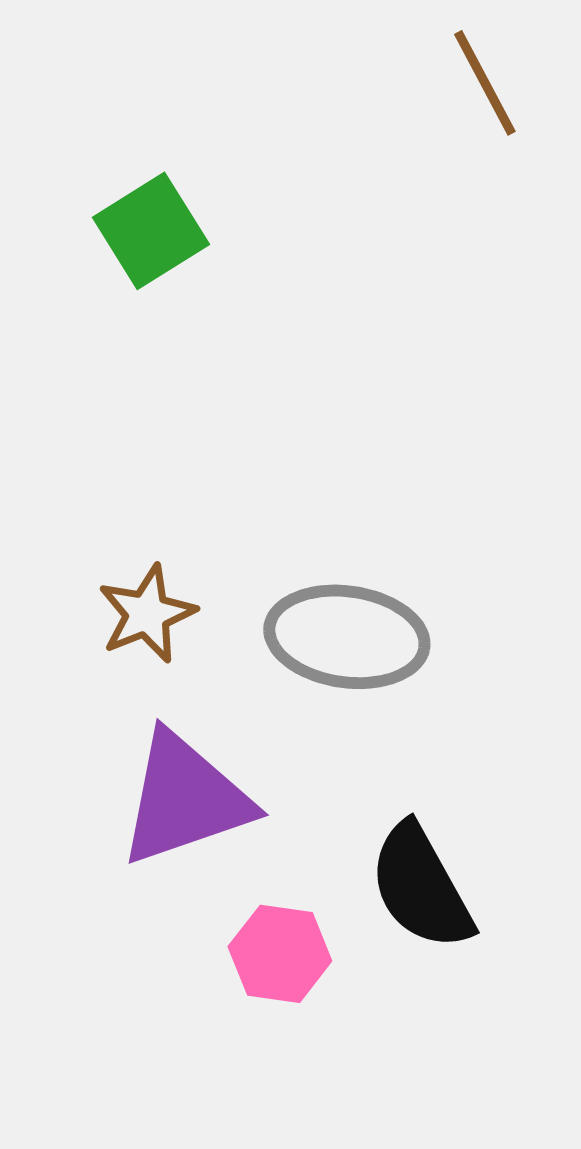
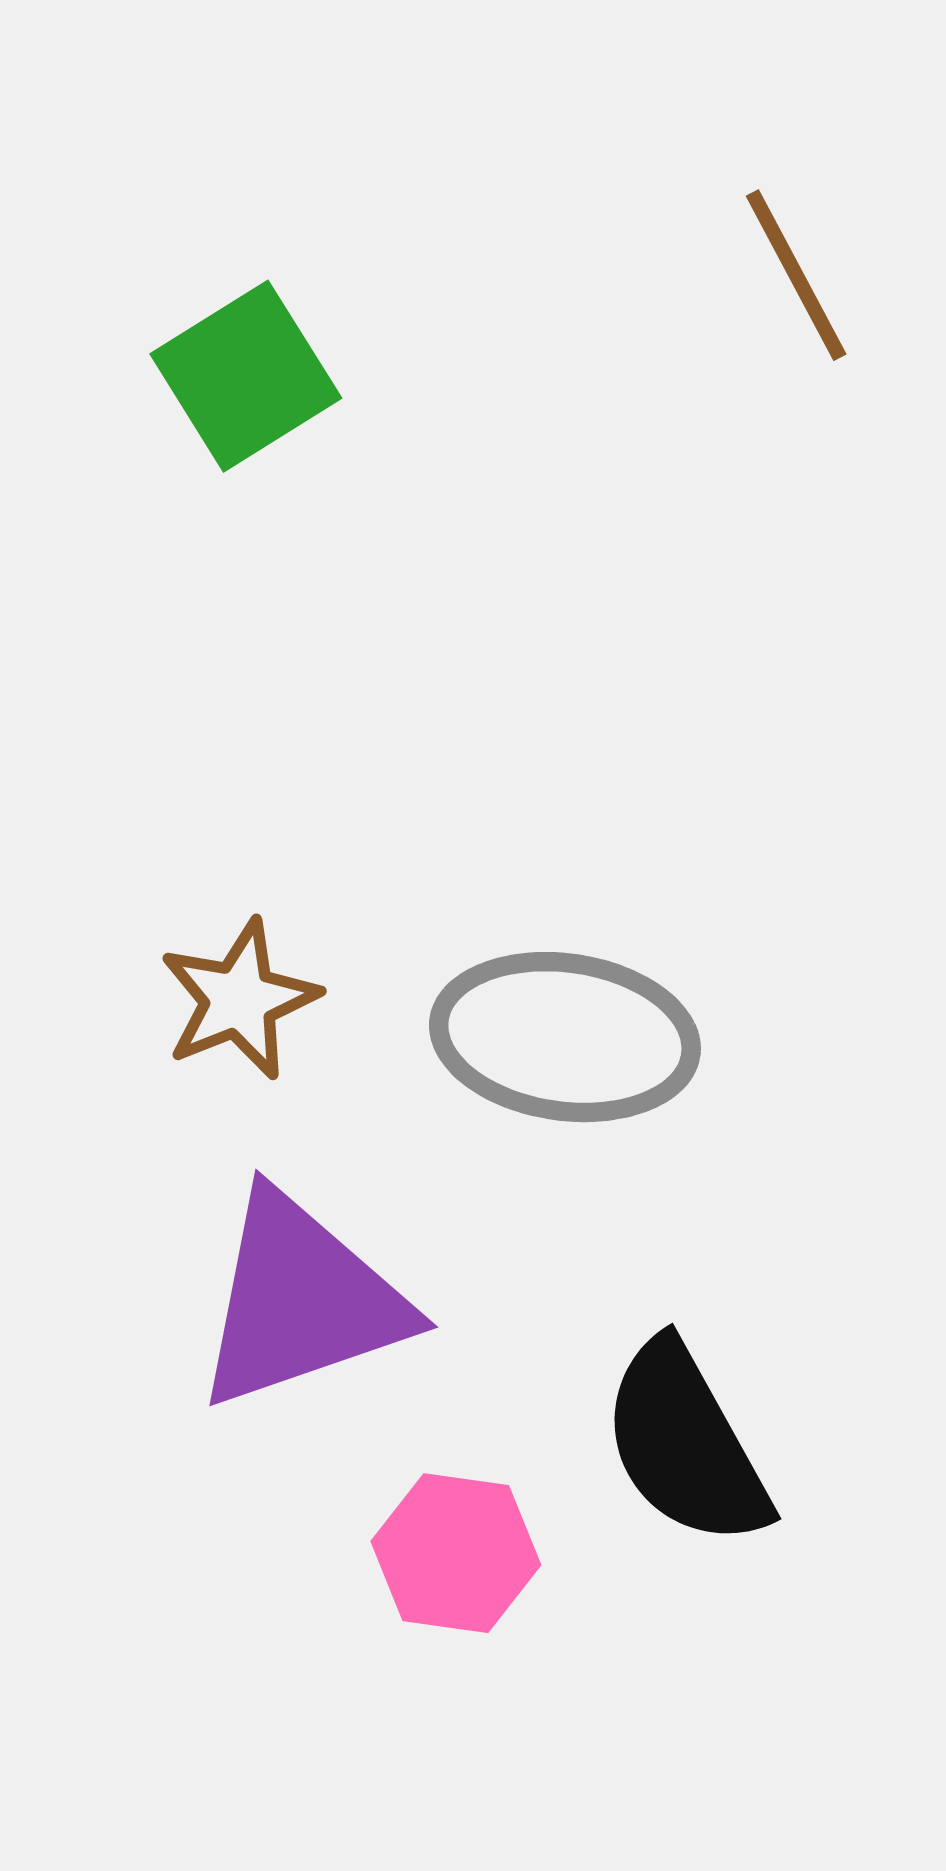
brown line: (485, 83) -> (796, 275), moved

